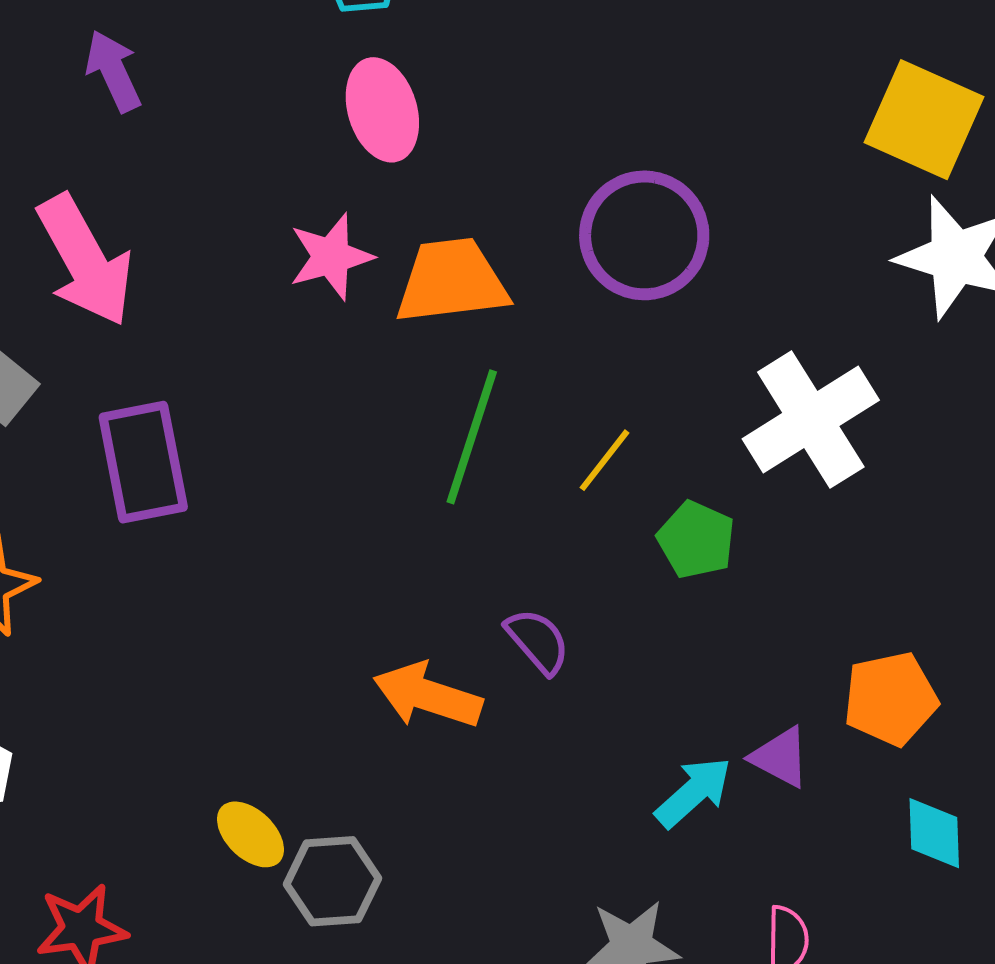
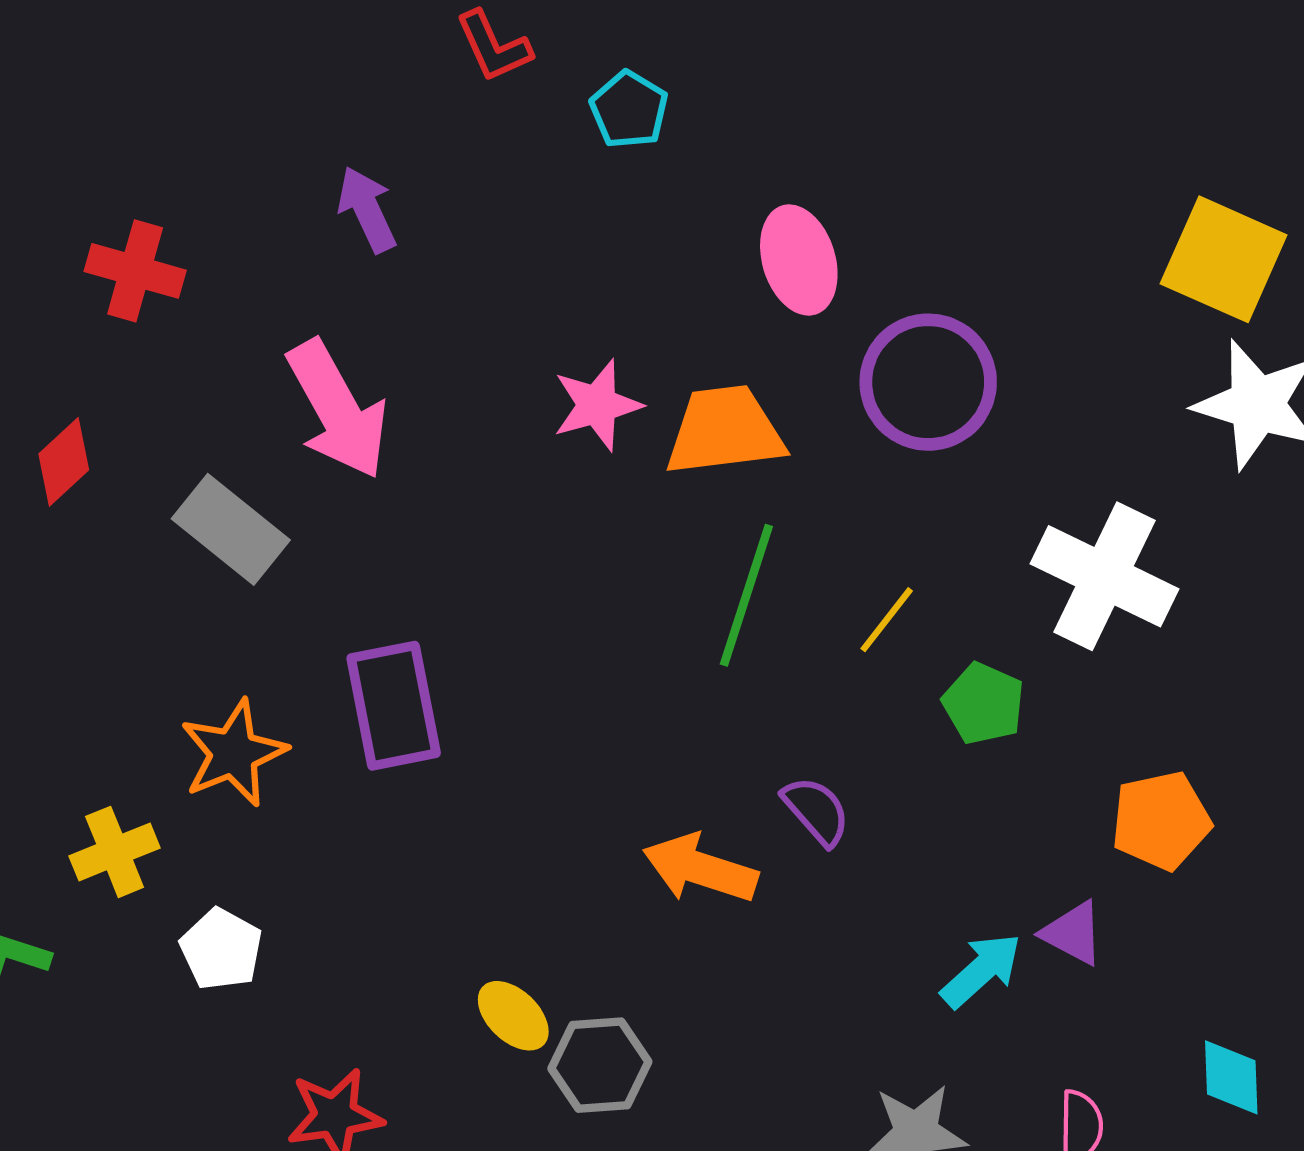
pink ellipse: (382, 110) -> (799, 260), moved
white cross: (811, 419) -> (1104, 576), turned -32
purple rectangle: (143, 462) -> (394, 706), moved
orange pentagon: (891, 699) -> (1161, 821), moved
cyan diamond: (934, 833) -> (1231, 1077), moved

